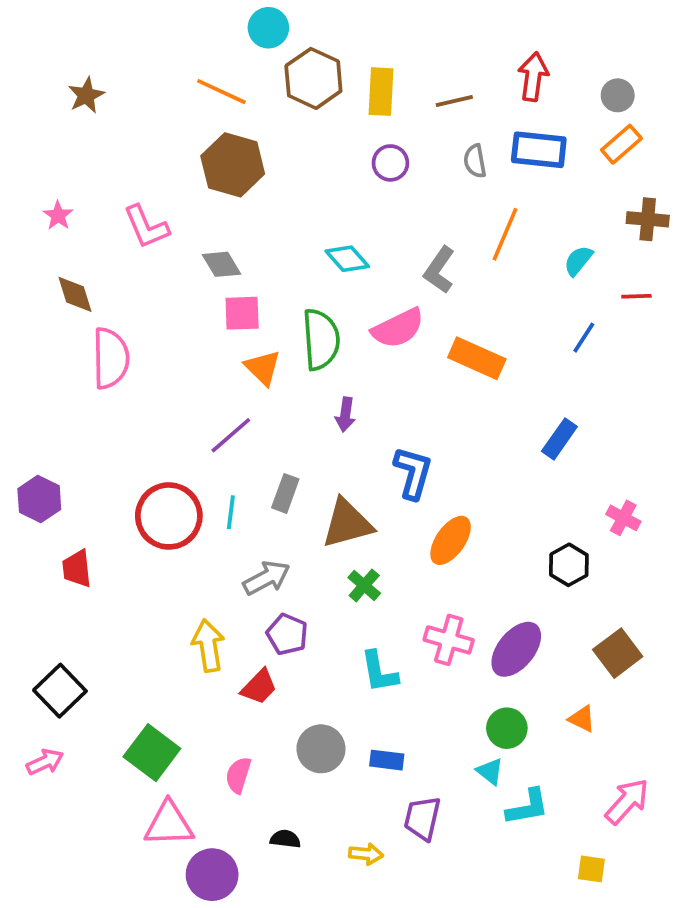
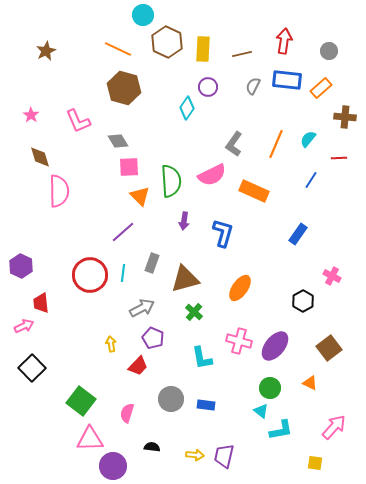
orange rectangle: (621, 144) -> (321, 88), moved
gray semicircle: (475, 161) -> (253, 86), turned 36
orange line: (505, 234) -> (276, 144), moved
cyan diamond: (347, 259) -> (187, 108), moved, turned 75
blue L-shape: (413, 473) -> (223, 233), moved
yellow arrow: (208, 646) -> (111, 344), size x0.6
pink arrow: (45, 762) -> (24, 326), moved
purple trapezoid: (422, 818) -> (224, 456), moved

